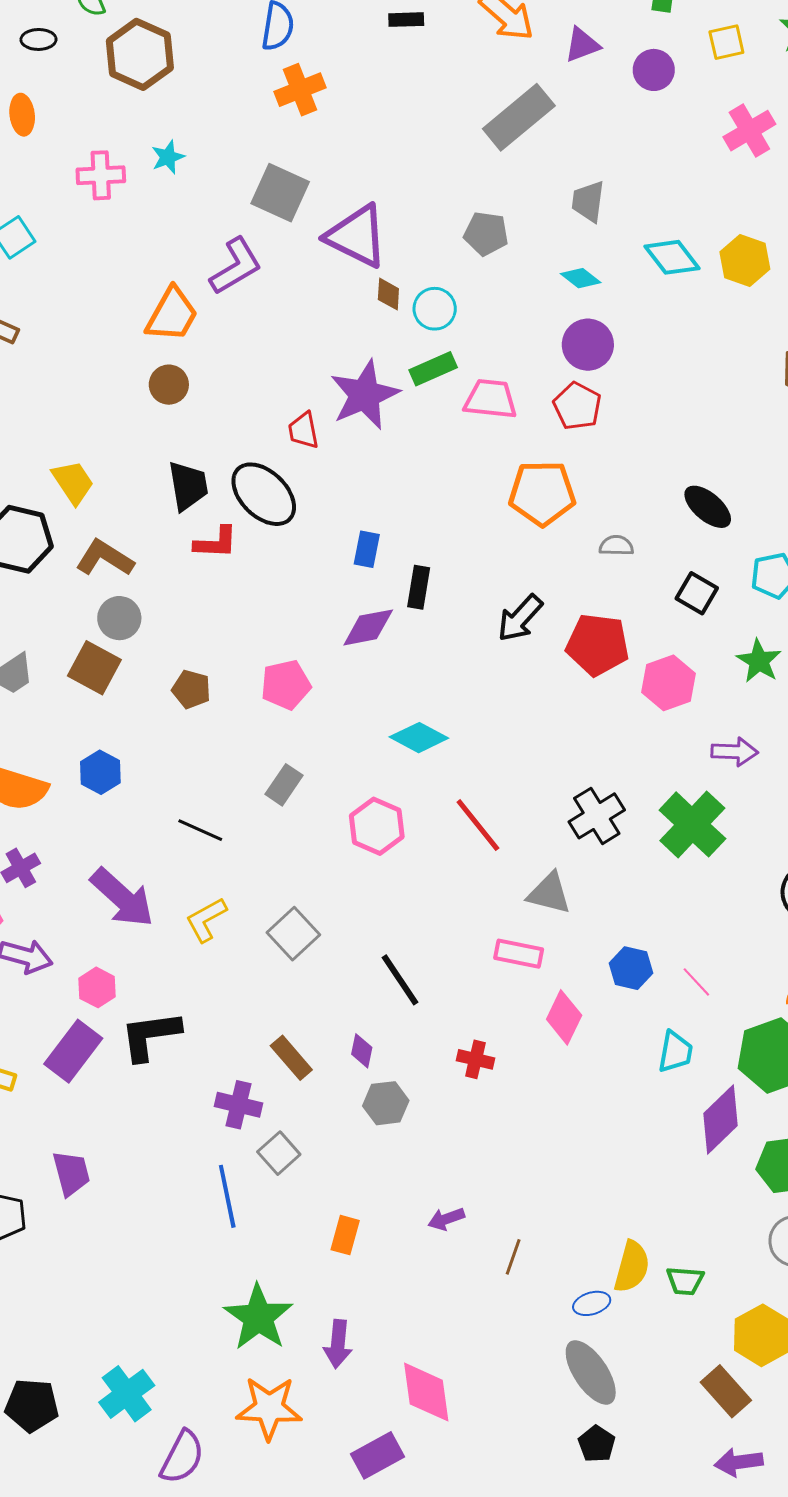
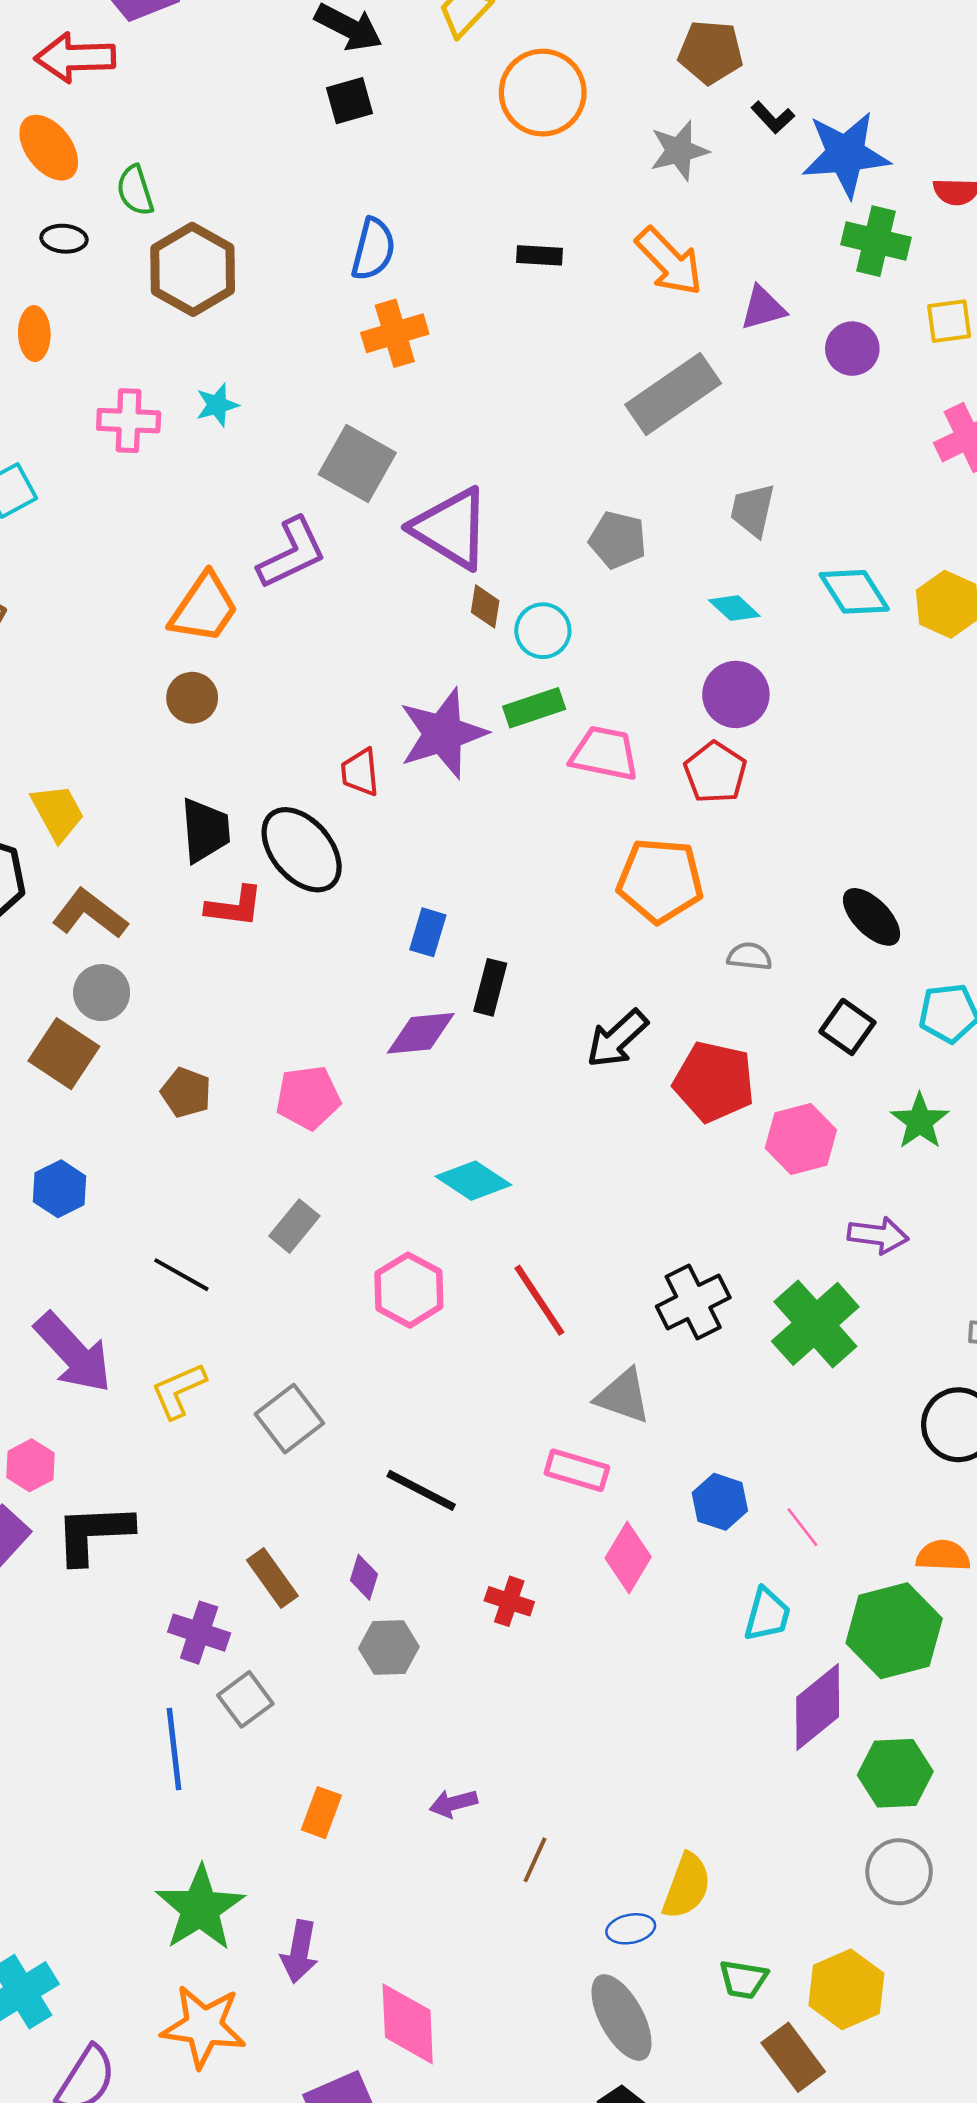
black line: (400, 980) -> (421, 1490), turned -34
green trapezoid: (685, 1281) -> (743, 1979), moved

